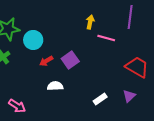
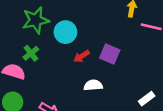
purple square: (70, 60) -> (110, 54), turned -30

